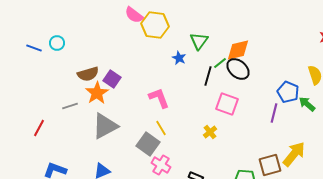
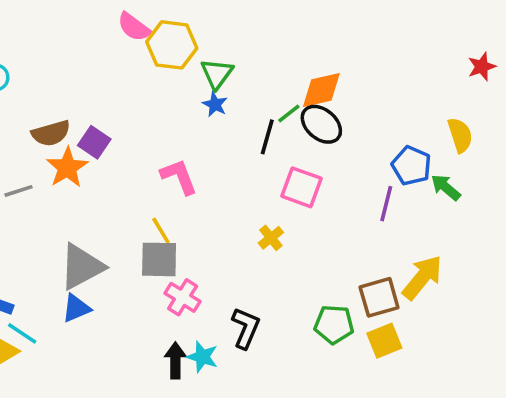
green triangle: (199, 41) -> (217, 74), moved
gray triangle: (105, 126) -> (82, 267), moved
yellow line: (161, 128) -> (161, 231), moved
gray square: (148, 144) -> (159, 259), turned -35

